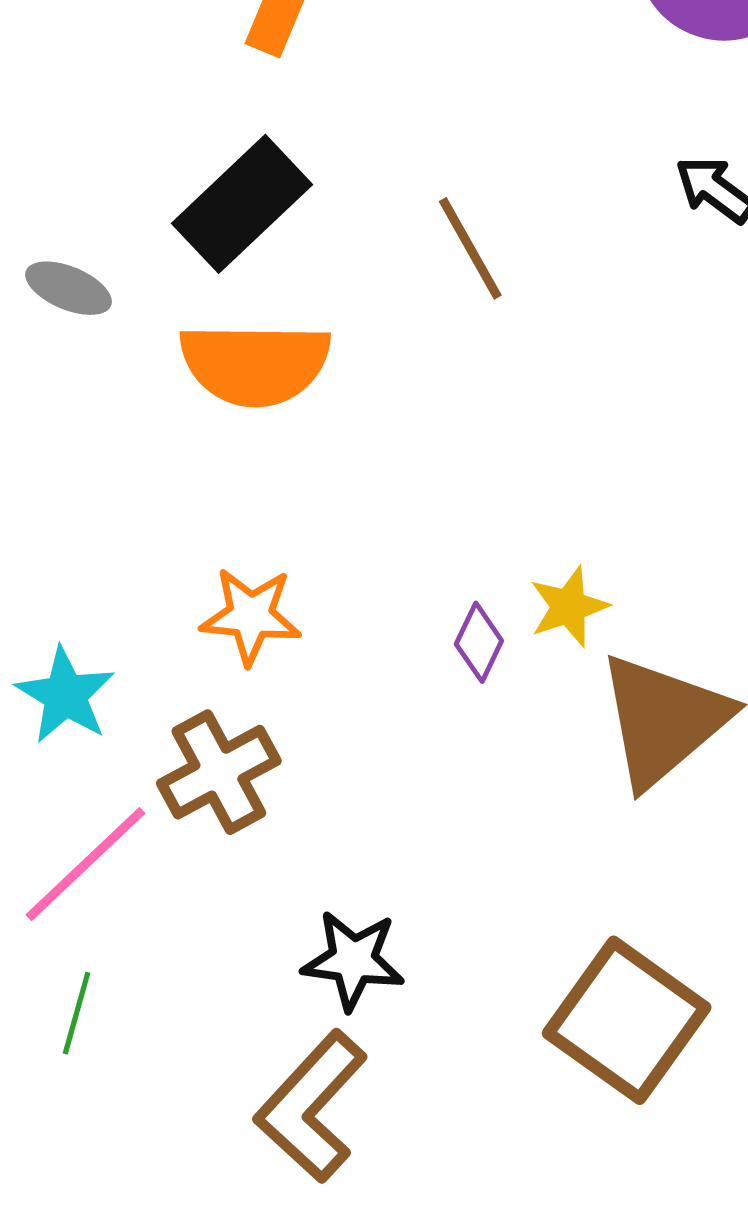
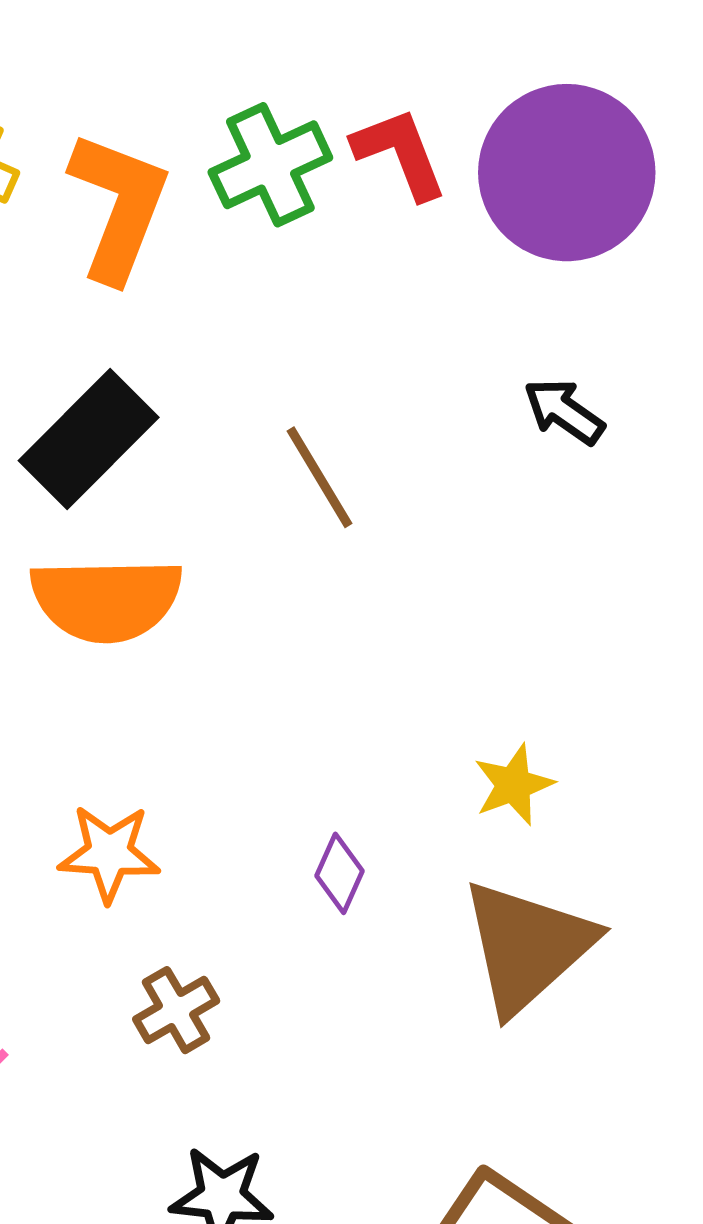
yellow star: (569, 607) -> (514, 785), moved
brown cross: (219, 772) -> (176, 1010), moved, size x0.7

